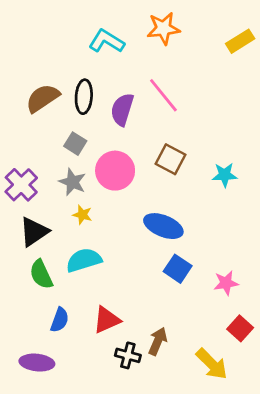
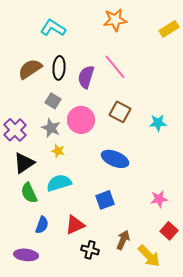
cyan L-shape: (107, 41) -> (53, 28), moved
blue square: (178, 269) -> (105, 200), moved, turned 36
brown arrow: (158, 341) -> (123, 240), moved

